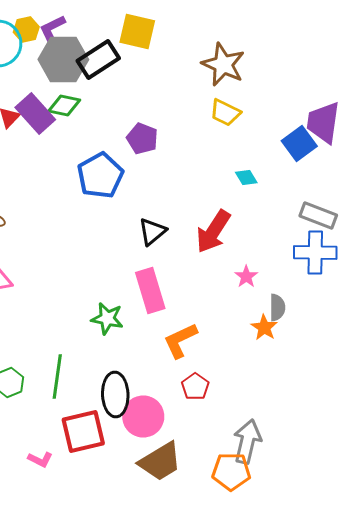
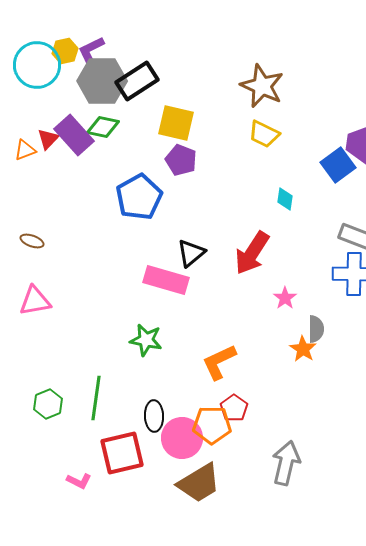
yellow square: (137, 32) -> (176, 123), moved
cyan diamond: (246, 178) -> (285, 199), turned 40
pink rectangle: (150, 290) -> (166, 280), moved, turned -57
black ellipse: (115, 394) -> (154, 416), size x0.7
orange pentagon: (231, 472) -> (212, 425), moved

